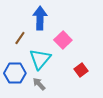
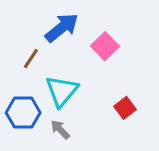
blue arrow: (40, 18) -> (62, 28), turned 50
pink square: (63, 40) -> (105, 46), moved

